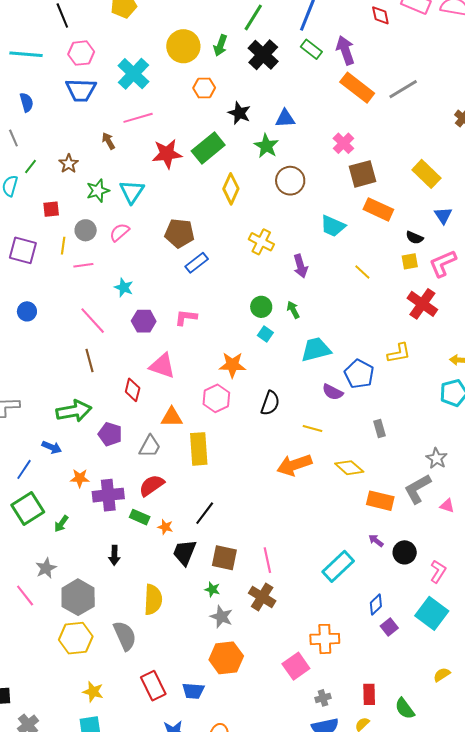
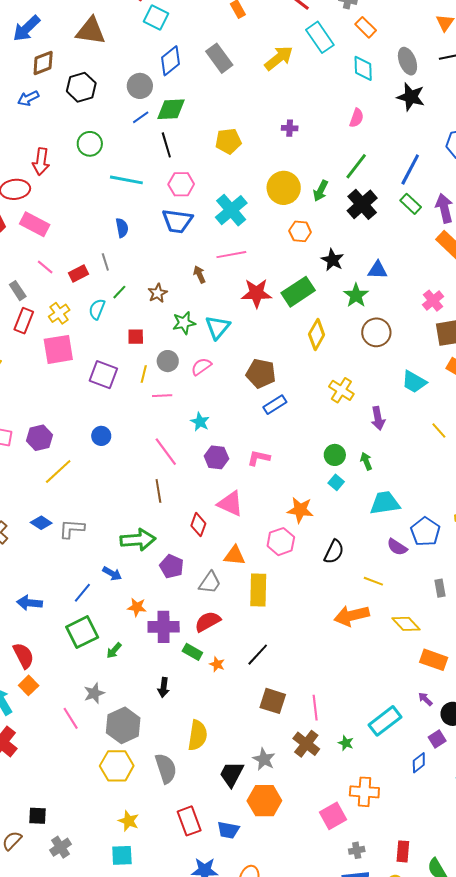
black trapezoid: (184, 553) -> (232, 774), moved
green star: (212, 589) -> (346, 743), moved
purple square: (389, 627) -> (437, 739), moved

